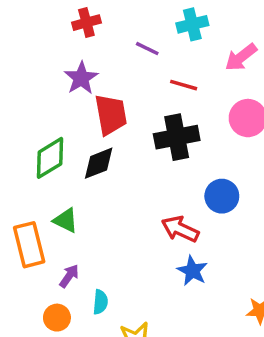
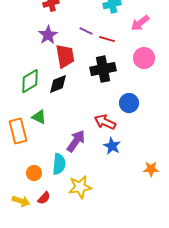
purple line: (147, 49) -> (86, 31), moved
purple arrow: (69, 276) -> (76, 141), moved, size x1.6
cyan semicircle: (100, 302) -> (59, 164), size x1.5

